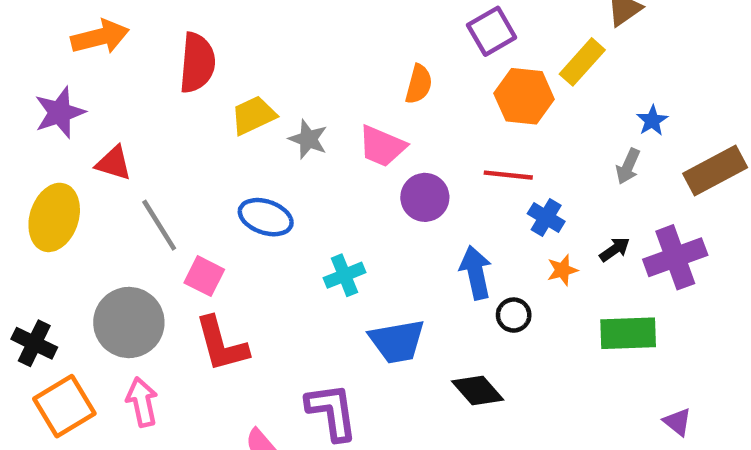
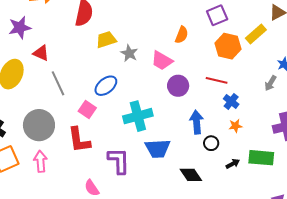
blue ellipse: (266, 217) -> (106, 86), turned -65
black arrow: (615, 249) -> (233, 164), moved
cyan cross: (344, 275) -> (138, 116), size x1.6
pink square: (204, 276) -> (87, 109), moved
purple L-shape: (332, 412) -> (119, 161), moved

